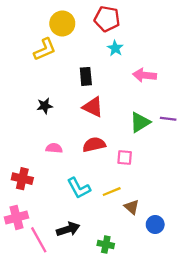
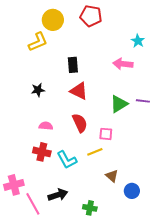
cyan star: (115, 48) -> (138, 41), moved
red semicircle: (94, 145) -> (80, 123), turned 78
red cross: (22, 179) -> (42, 152), moved
yellow line: (112, 192) -> (95, 152), moved

